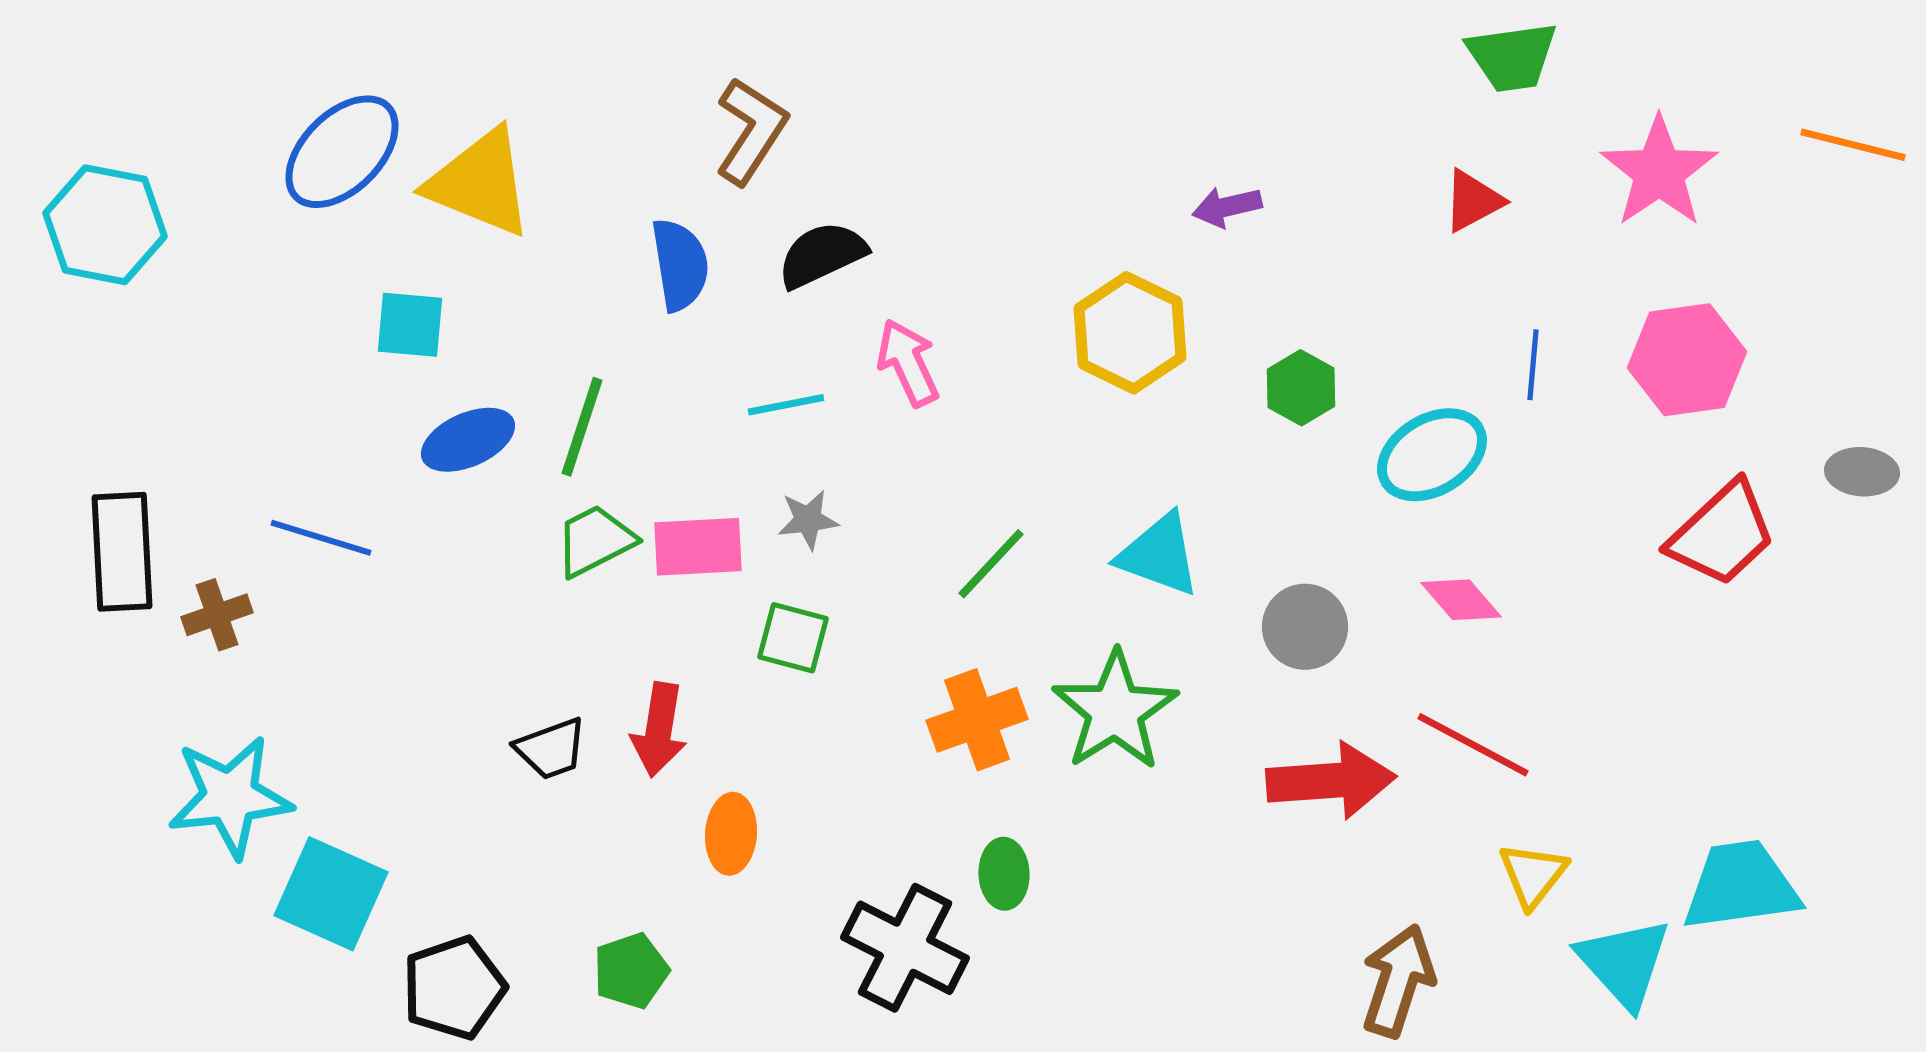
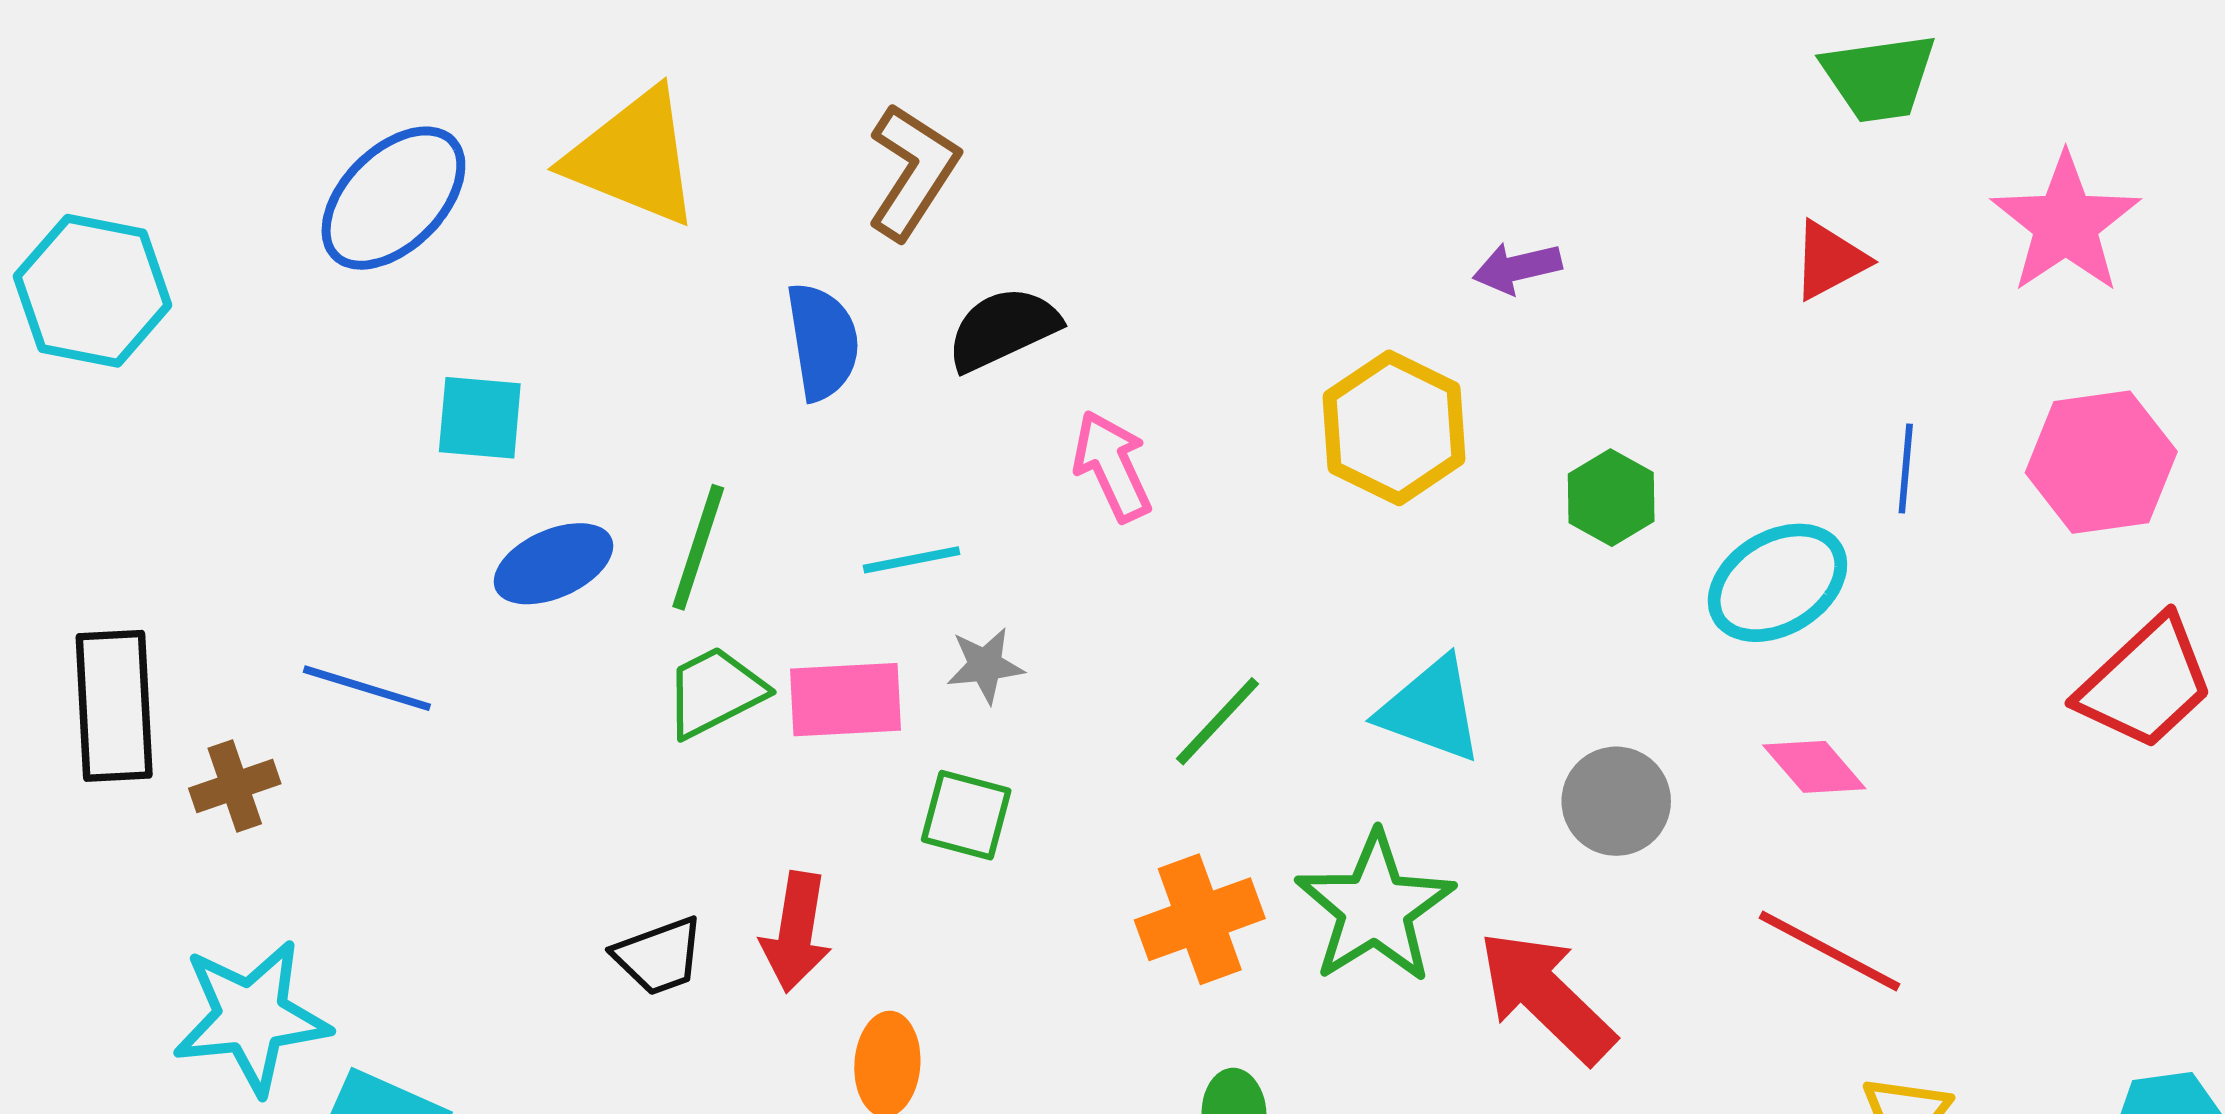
yellow triangle: (480, 183) -> (633, 157), moved
cyan line: (786, 405) -> (912, 560), moved
red arrow: (1331, 781) -> (1546, 997), moved, turned -132

